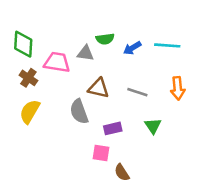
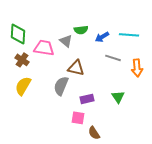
gray triangle: (86, 53) -> (66, 41), turned 32
gray line: (137, 92) -> (113, 58), moved
gray semicircle: (79, 112) -> (61, 86), turned 42

